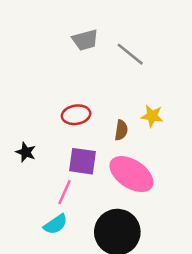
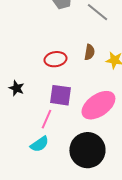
brown semicircle: (121, 130) -> (89, 52), moved
pink ellipse: (131, 174) -> (98, 105), turned -68

